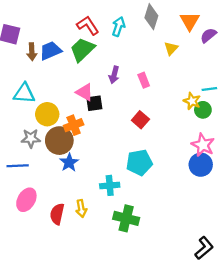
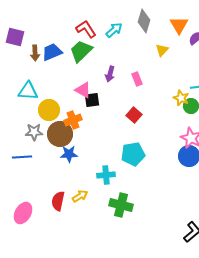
cyan arrow: (118, 27) -> (114, 30), turned 30
blue star: (69, 162) -> (69, 154), turned 30
pink ellipse: (26, 200) -> (23, 213), moved
yellow arrow: (81, 209) -> (80, 196), turned -112

